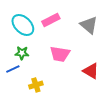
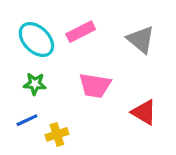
blue line: (13, 69) -> (27, 120), moved

